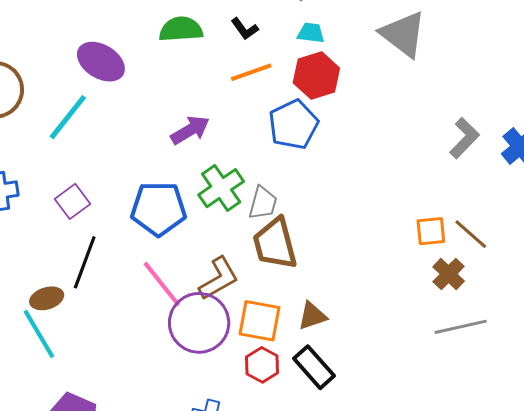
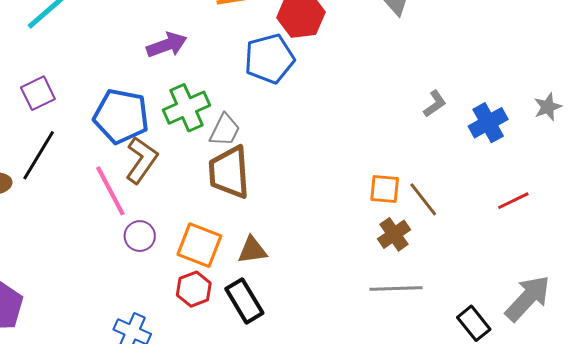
gray L-shape: (464, 138) -> (435, 104), size x0.7
brown L-shape: (219, 278) -> (142, 160), moved, turned -36
purple circle: (199, 323) -> (140, 236), size x0.5

